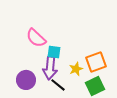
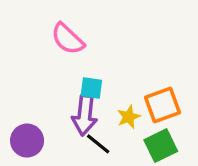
pink semicircle: (36, 38) -> (68, 39), moved
purple circle: (26, 80) -> (27, 141), moved

